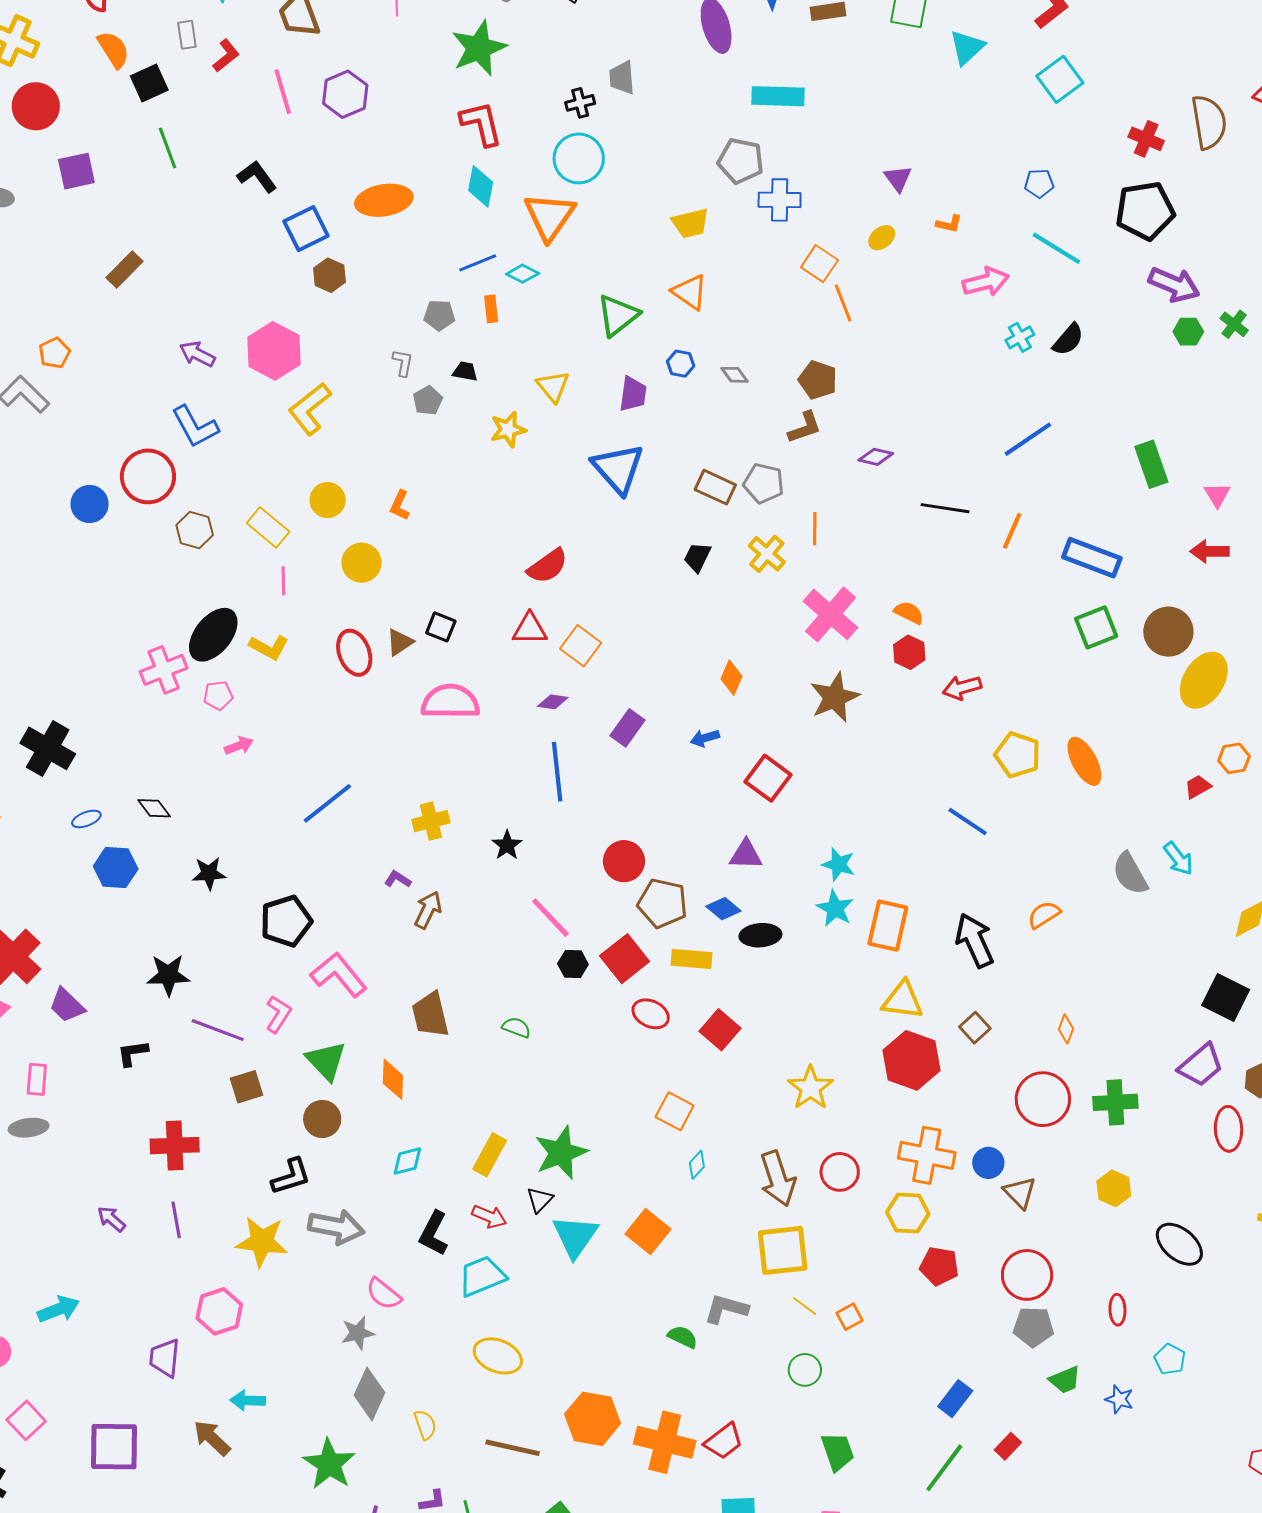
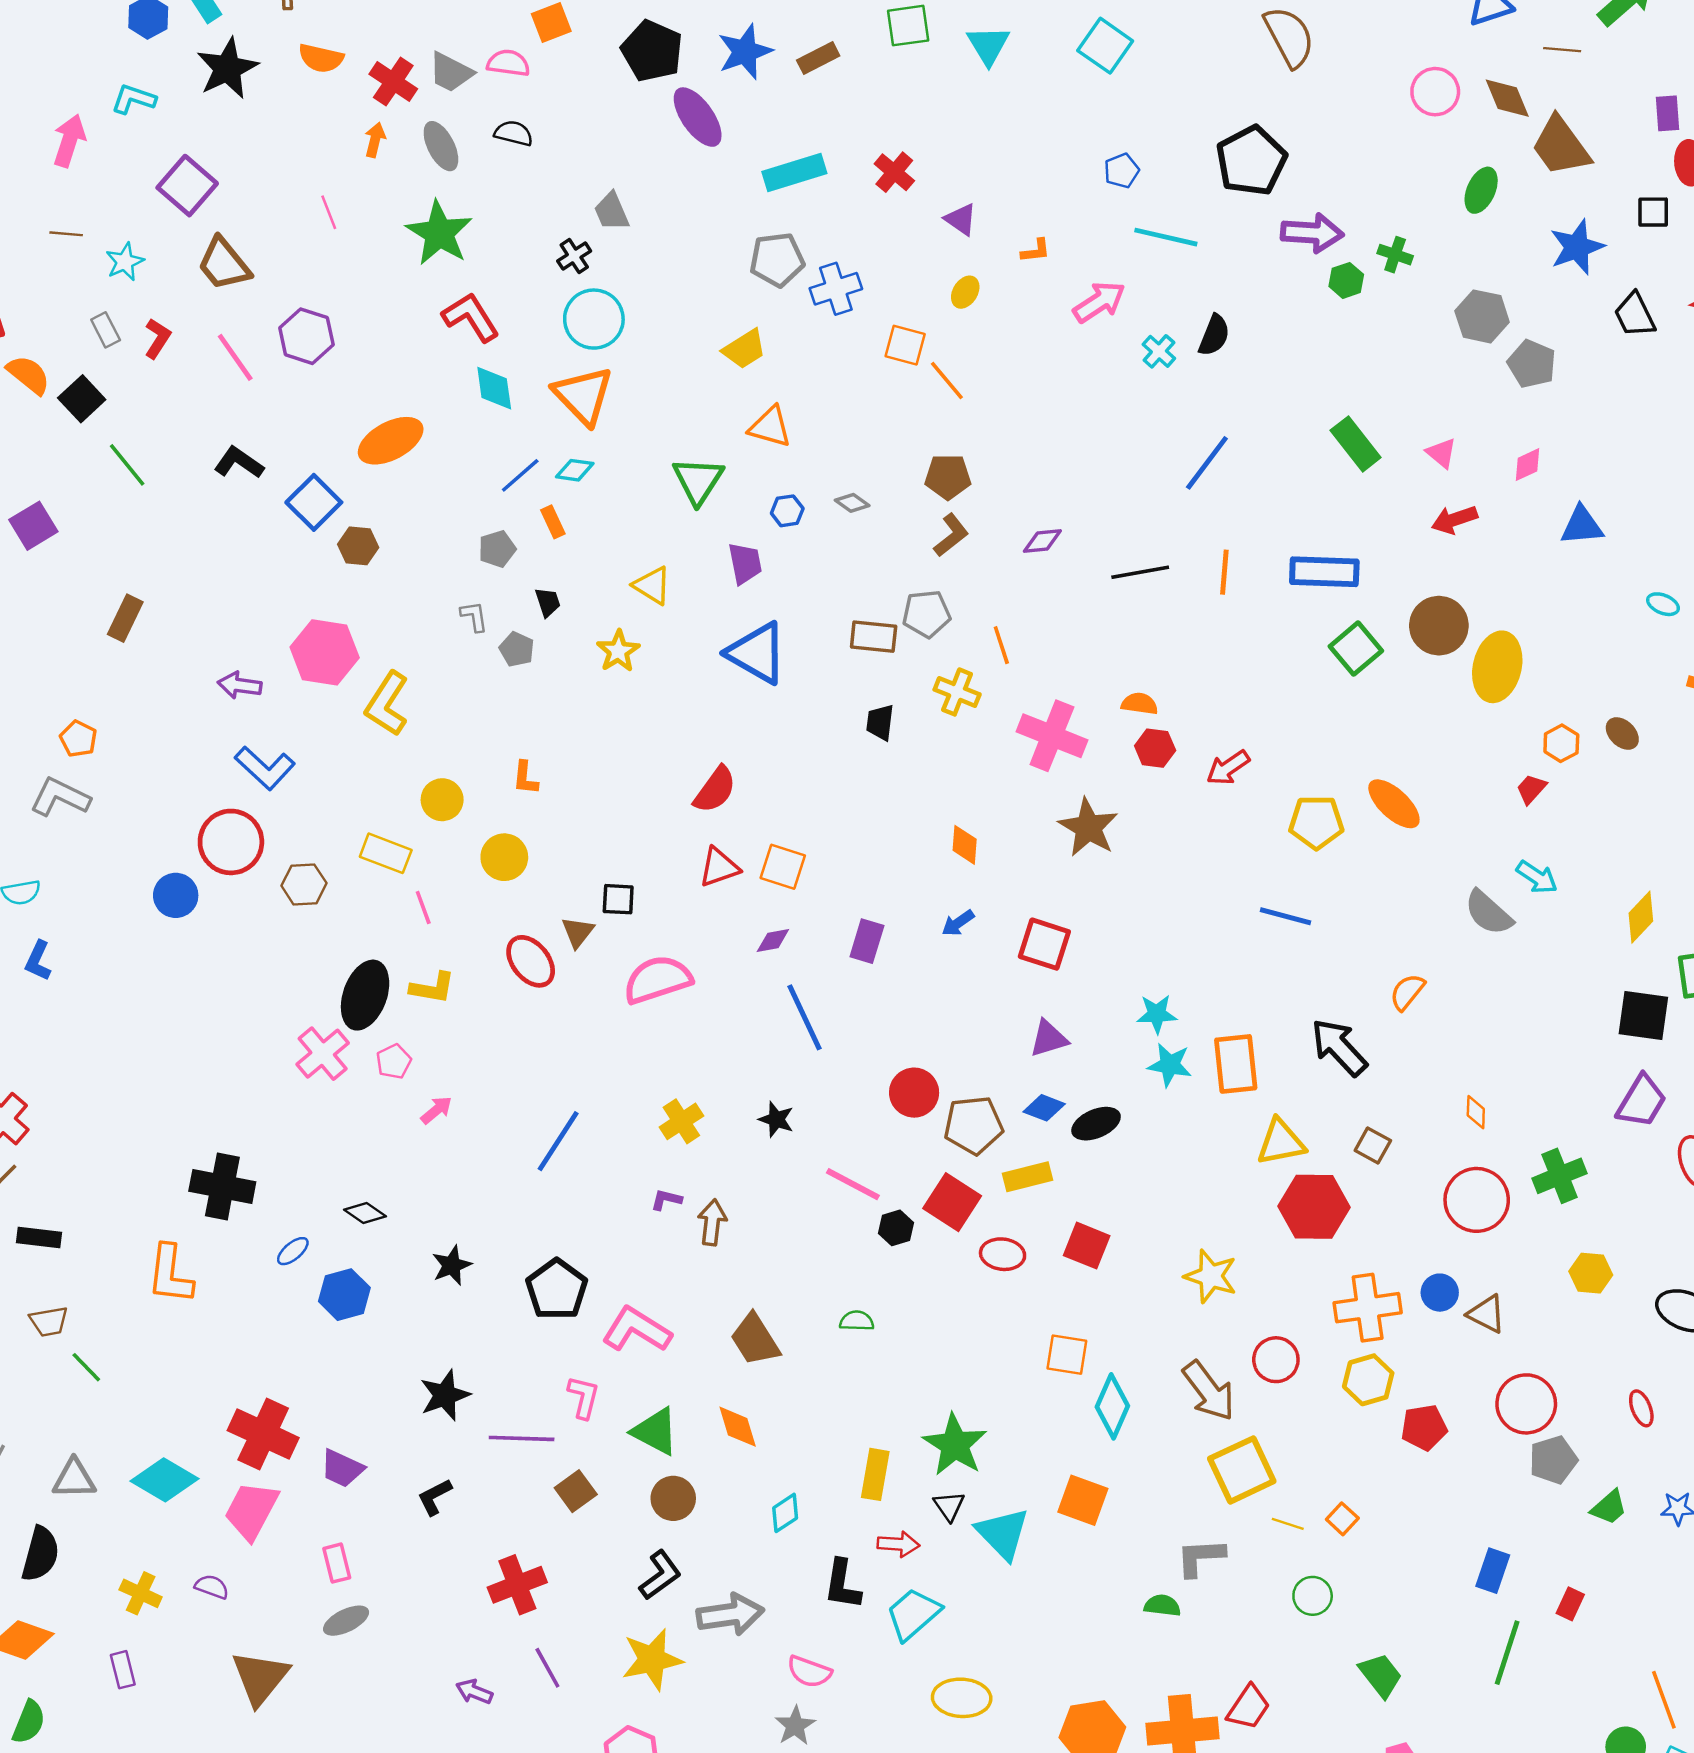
red cross: (1146, 139) -> (894, 172), moved, turned 36
black trapezoid: (465, 371) -> (548, 602), turned 80
cyan diamond: (697, 1165) -> (1112, 1406), size x1.8

